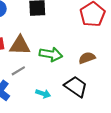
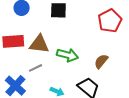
brown semicircle: (87, 58) -> (101, 61), turned -35

